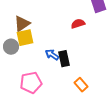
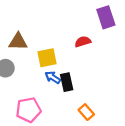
brown triangle: (22, 24) -> (18, 42), turned 36
yellow square: (25, 38) -> (47, 58), moved

